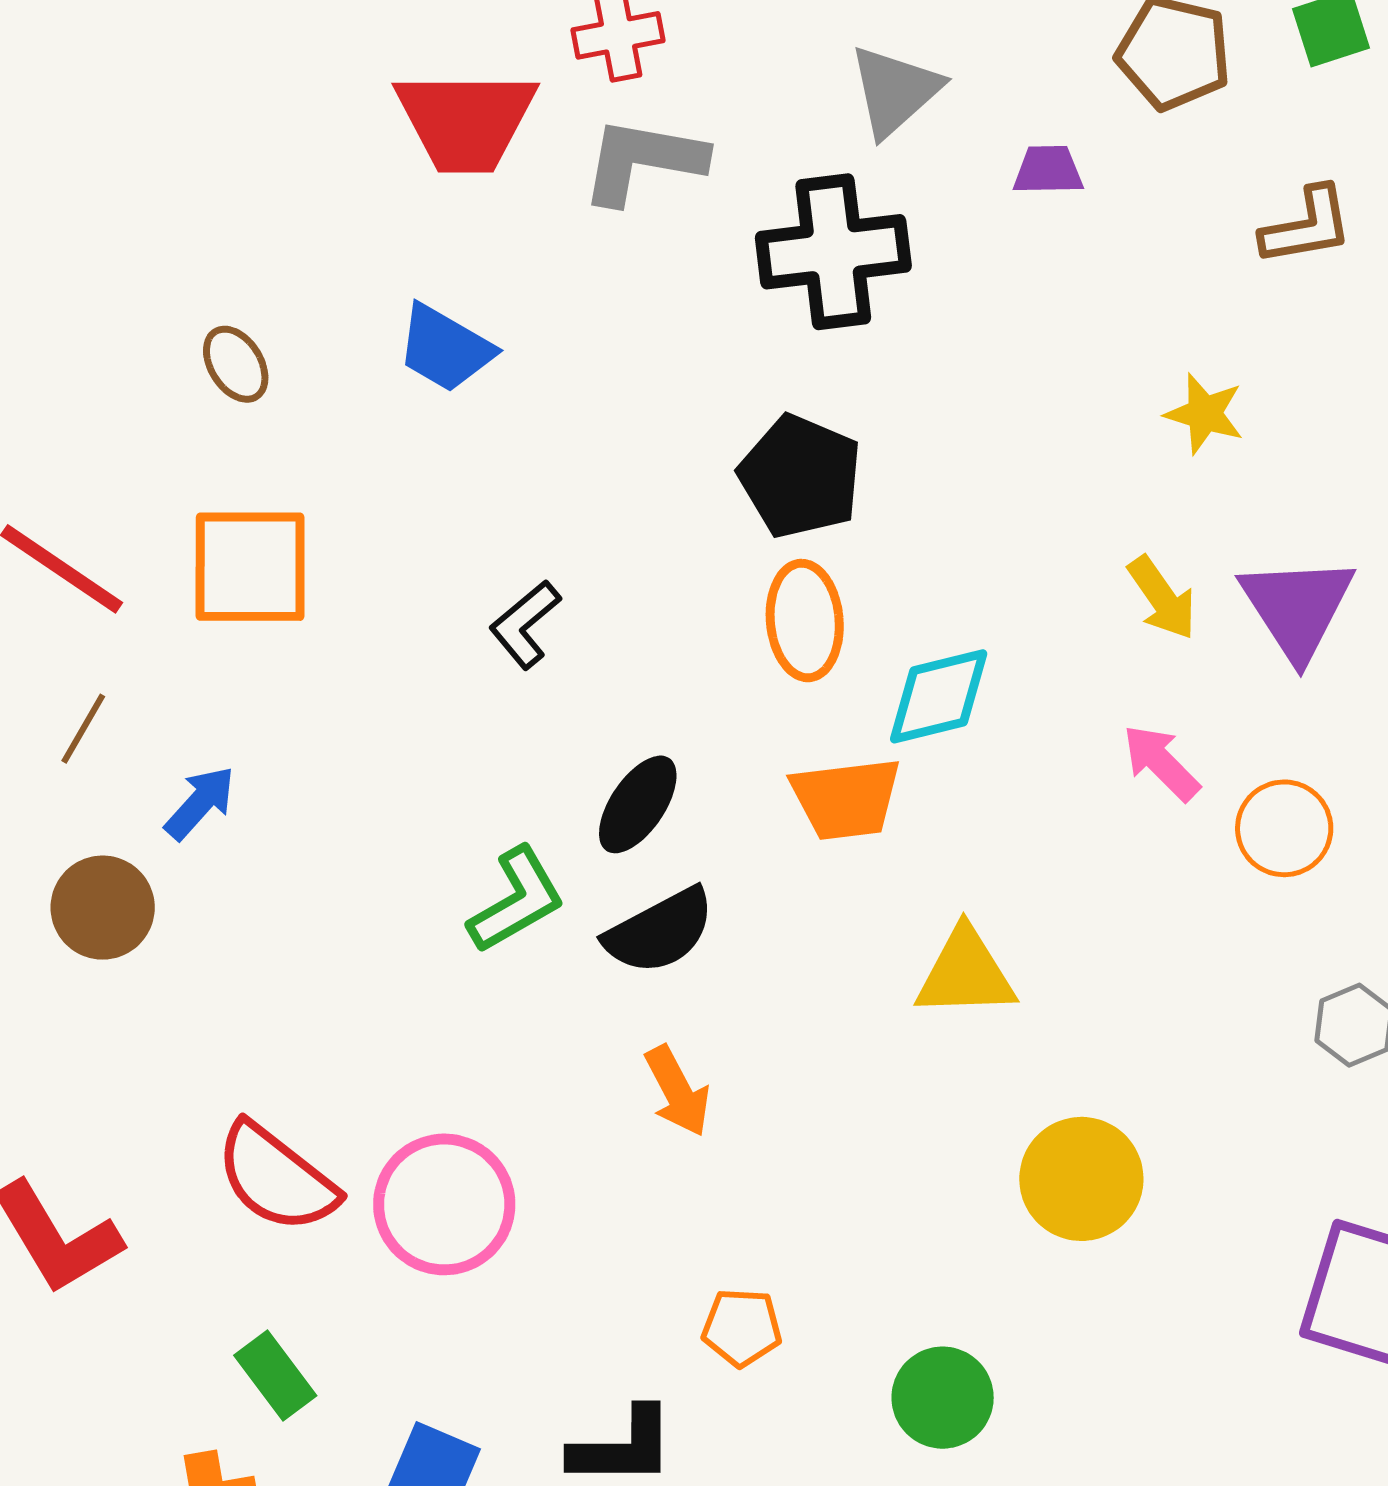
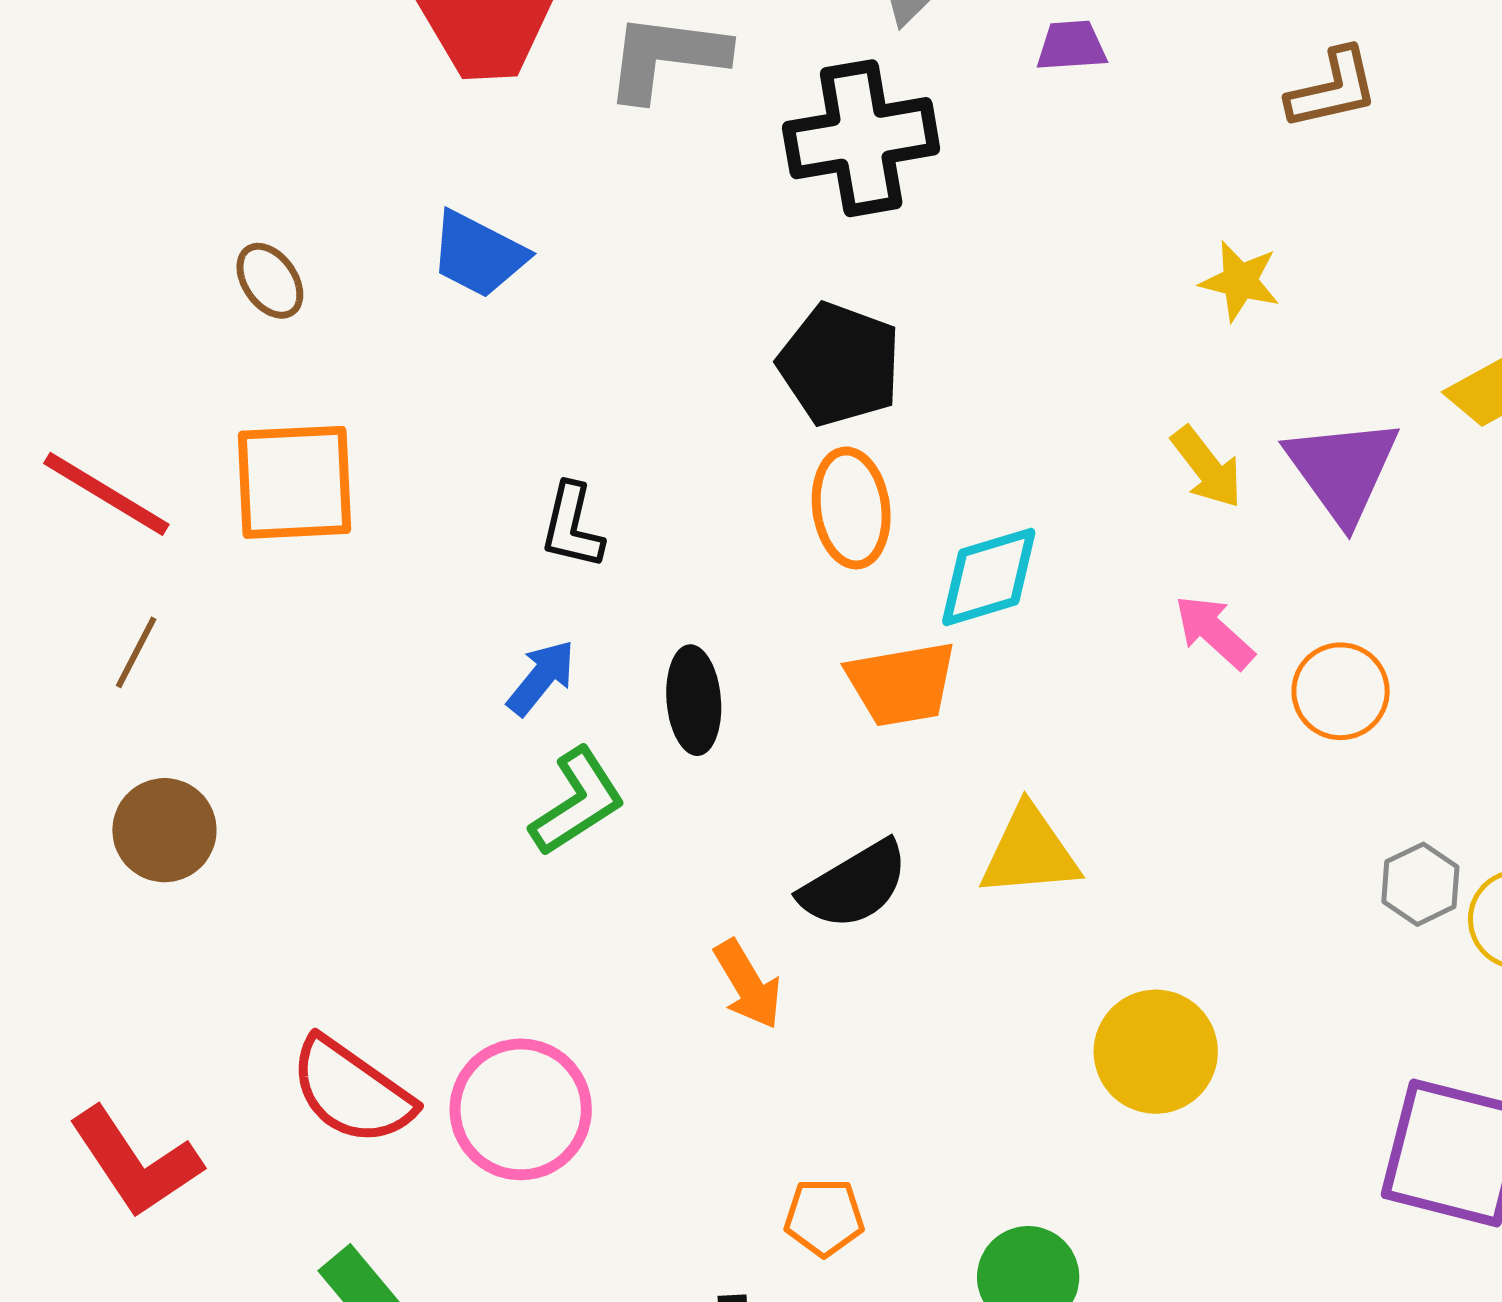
black L-shape: (525, 624) -> (572, 526), turned -34
blue arrow: (200, 803) -> (541, 678), moved
black ellipse: (638, 804) -> (694, 700), turned -36
black semicircle: (660, 931) -> (854, 885), moved

